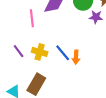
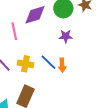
purple star: (96, 17) -> (66, 36), moved

